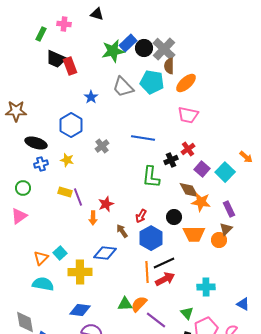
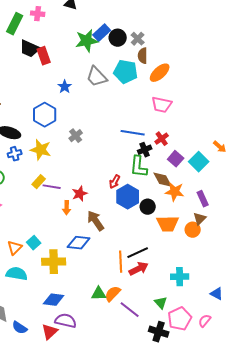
green rectangle: (41, 34) -> (15, 24), size x1.5
gray cross: (164, 49) -> (138, 39), size x0.6
blue line: (143, 138) -> (133, 133), moved
yellow star: (67, 160) -> (41, 150), size x1.5
green L-shape: (151, 177) -> (139, 167), moved
yellow rectangle: (65, 192) -> (39, 182), turned -64
purple line: (78, 197) -> (52, 187), turned -60
red arrow: (141, 216) -> (115, 182), moved
brown arrow: (122, 231) -> (96, 221), size x1.5
blue hexagon: (151, 238) -> (128, 197), moved

